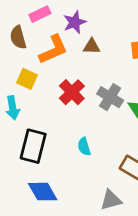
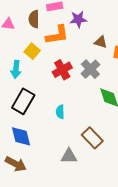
brown triangle: (92, 46) -> (101, 42), moved
gray cross: (110, 97) -> (90, 69), moved

